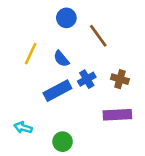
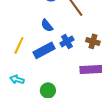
yellow line: (31, 54) -> (19, 45), moved

